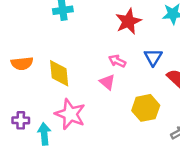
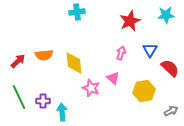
pink arrow: (117, 61) -> (121, 53), turned 80
pink triangle: (107, 82) -> (113, 78), moved
pink star: (70, 114) -> (91, 88), moved, size x0.7

